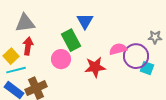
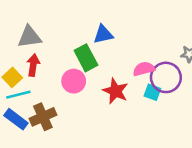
blue triangle: (85, 21) -> (103, 34), turned 48
red star: (95, 67) -> (115, 91), turned 30
cyan square: (147, 68) -> (152, 92), moved

